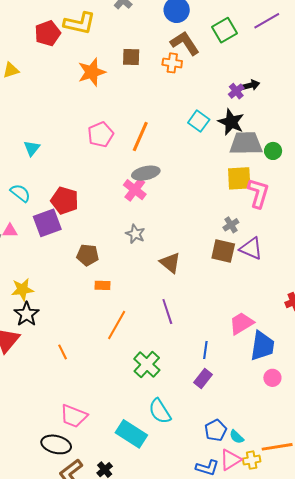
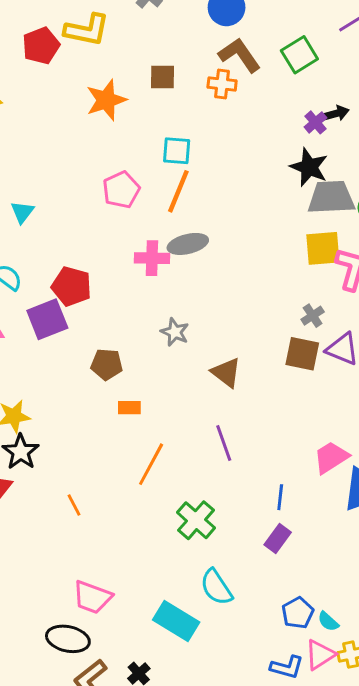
green square: (225, 30) -> (299, 55), moved
cyan square: (199, 121) -> (177, 151), moved, turned -30
pink cross: (135, 190) -> (152, 258), moved, turned -35

